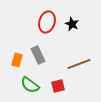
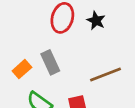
orange rectangle: (17, 60) -> (22, 69), turned 32

